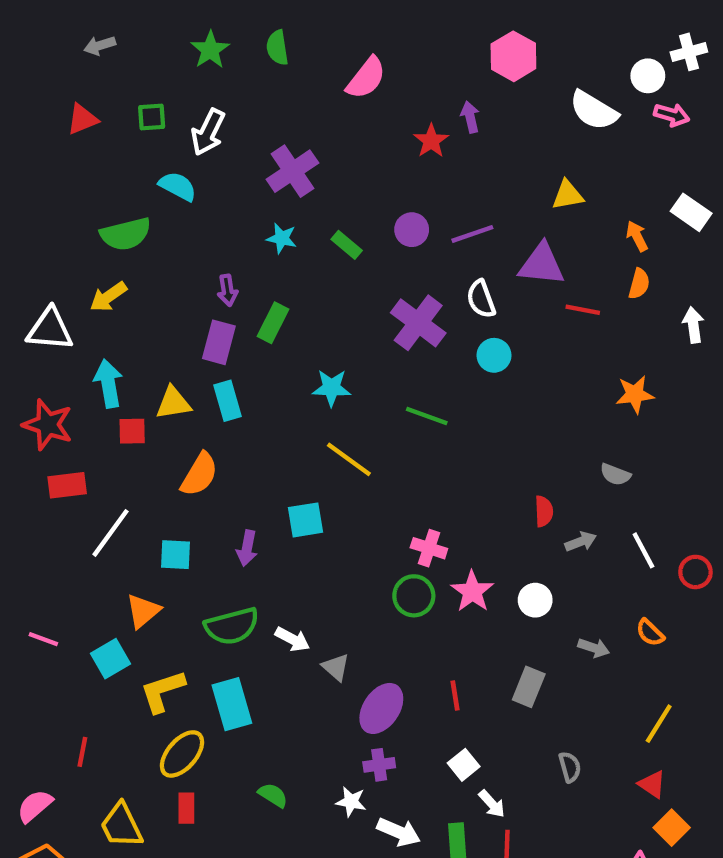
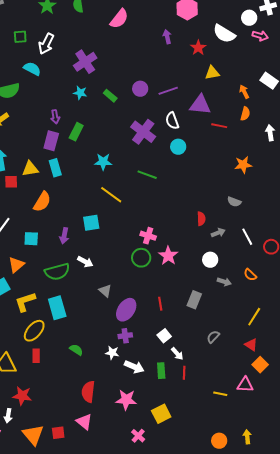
red star: (431, 141) -> (198, 48), moved
white circle: (535, 600) -> (210, 260), moved
white arrow: (292, 639) -> (85, 262), moved
gray semicircle: (570, 767) -> (213, 337), turned -120

